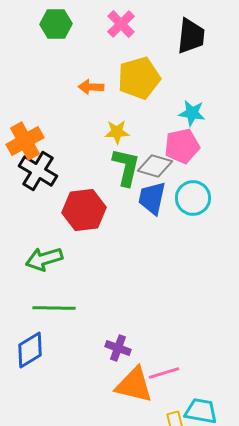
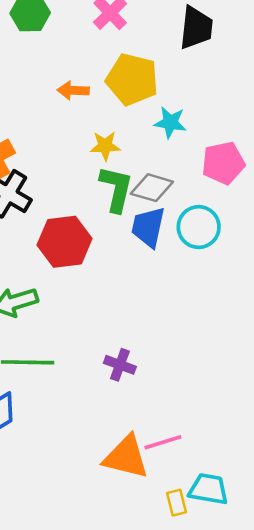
yellow pentagon: (139, 78) -> (132, 79), turned 30
cyan star: (192, 113) -> (170, 122), moved
pink pentagon: (182, 146) -> (223, 163), moved
purple cross: (118, 348) -> (120, 365), moved

